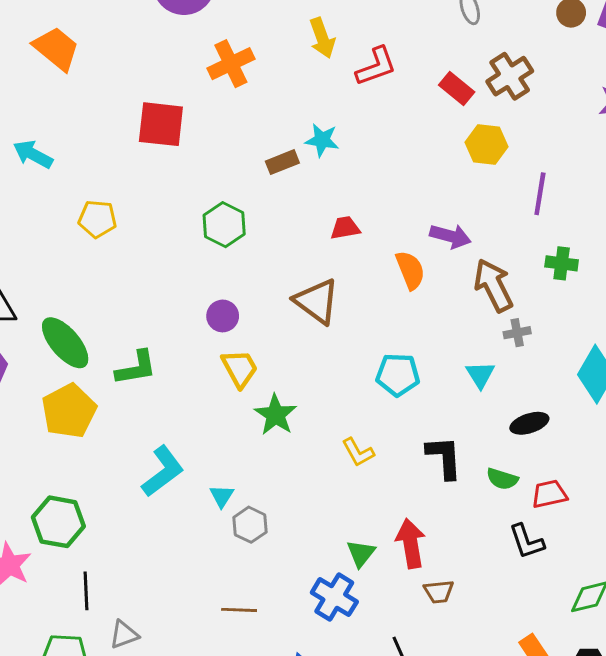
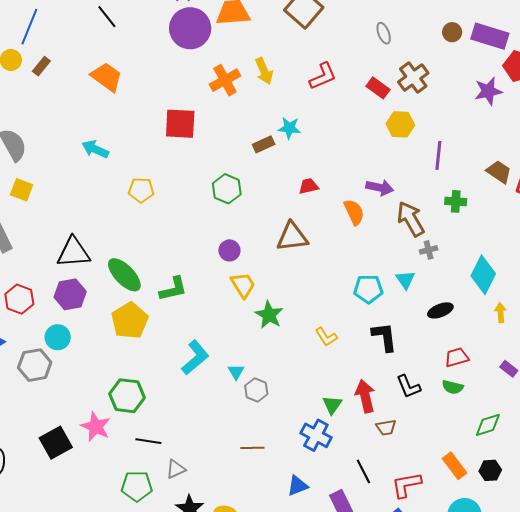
yellow arrow: (322, 38) -> (264, 71), moved
brown triangle: (317, 301) -> (292, 237), turned -40
cyan pentagon: (398, 375) -> (368, 289), moved
green semicircle: (502, 479) -> (453, 387), moved
black L-shape: (527, 541) -> (408, 387), moved
black line: (86, 591) -> (148, 441), turned -75

